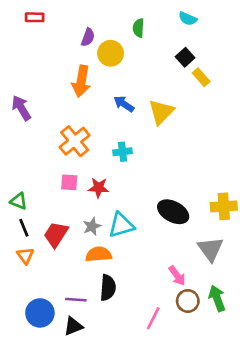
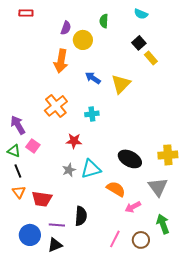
purple arrow: (21, 108) -> (18, 125), moved
pink square: (69, 182) -> (33, 146), moved, turned 32
red trapezoid: (56, 234) -> (42, 199), moved, turned -115
orange semicircle: (99, 254) -> (116, 189), moved, turned 36
pink arrow: (177, 276) -> (133, 207), turned 98
brown circle: (188, 301) -> (141, 240), moved

